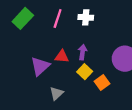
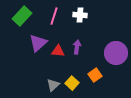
purple triangle: (40, 66) -> (38, 43), moved
yellow square: (85, 72) -> (72, 83), moved

